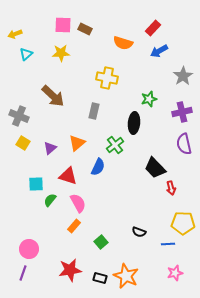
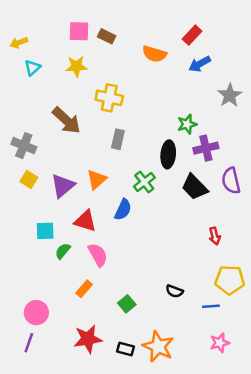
yellow cross: (107, 78) -> (109, 98), moved
purple cross: (182, 112) -> (206, 148), moved
purple triangle: (50, 148) -> (63, 186), size x1.5
black trapezoid: (155, 168) -> (195, 187), moved
orange rectangle: (74, 226) -> (84, 289), moved

